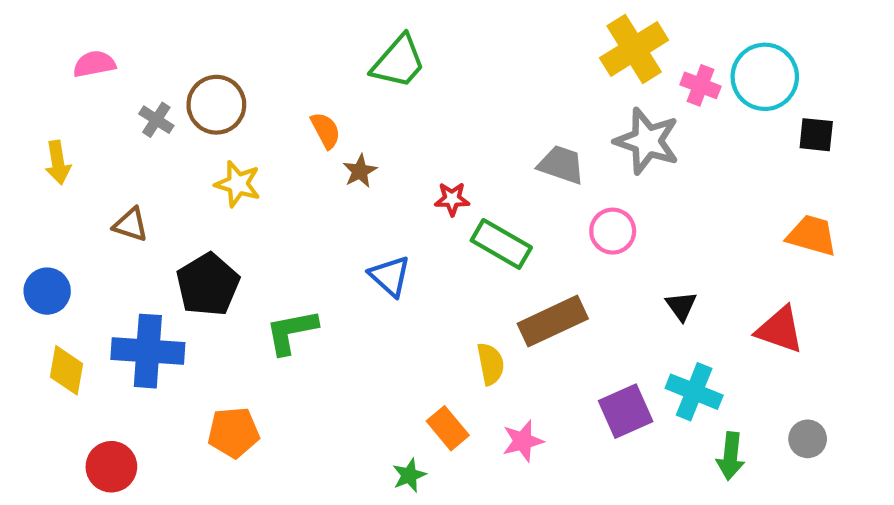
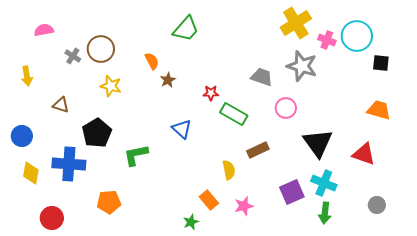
black triangle: (681, 306) -> (318, 143), size x2.0
brown rectangle: (553, 321) -> (258, 150), size x0.7
green arrow: (730, 456) -> (325, 213), moved

